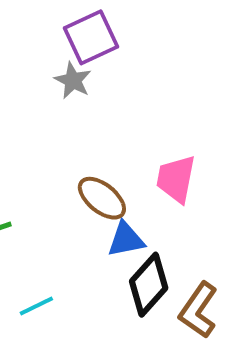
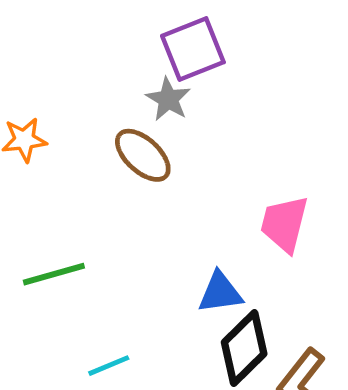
brown ellipse: (102, 198) -> (143, 155), moved

